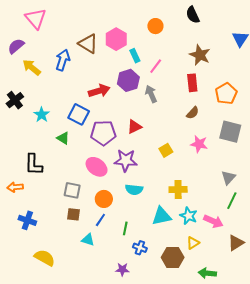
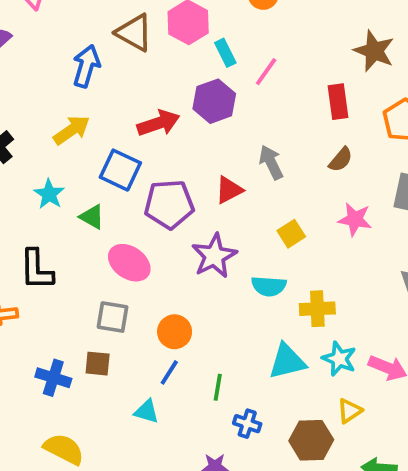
brown star: (200, 55) -> (374, 51), moved
yellow arrow: (32, 67) -> (72, 130), moved, turned 108
gray arrow: (151, 94) -> (271, 162), moved
cyan star: (42, 115) -> (49, 194), moved
purple star: (126, 160) -> (214, 256), turned -30
pink ellipse: (97, 167) -> (129, 263), moved
cyan semicircle: (134, 190) -> (269, 286), moved
brown square: (74, 214) -> (98, 364), moved
blue cross: (27, 220) -> (53, 378), moved

